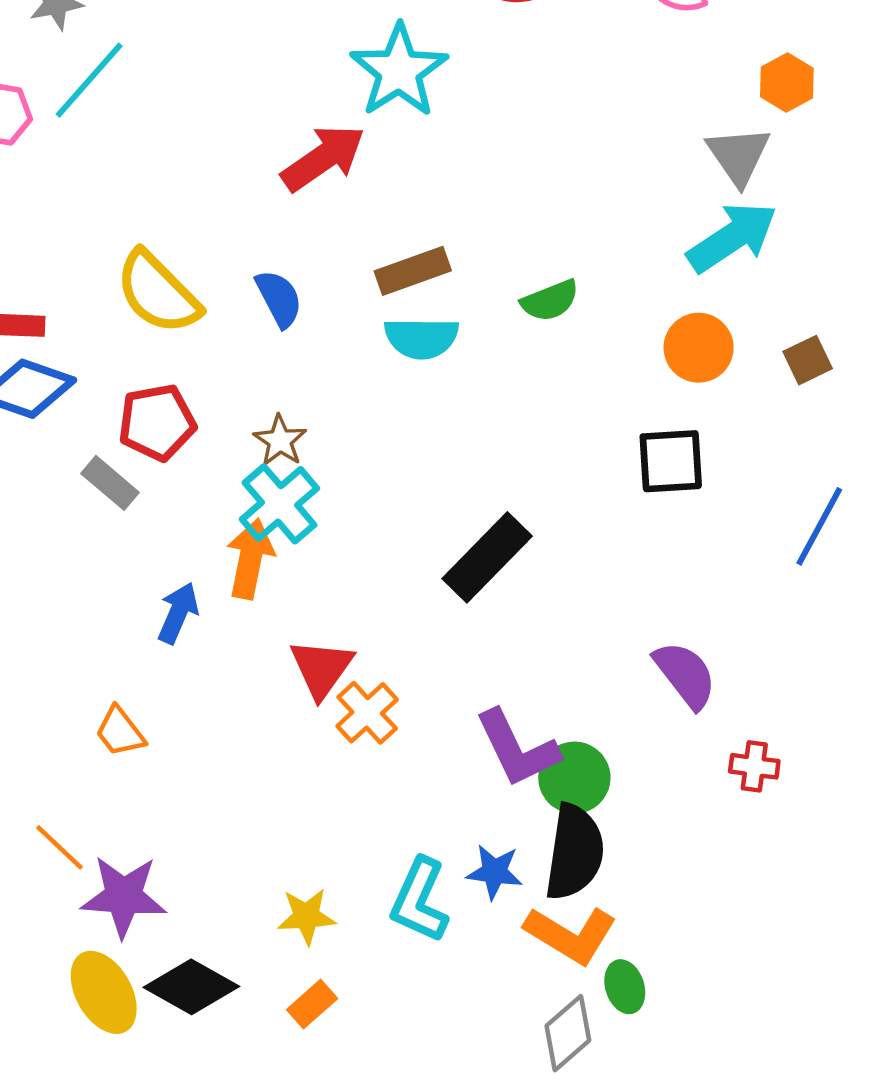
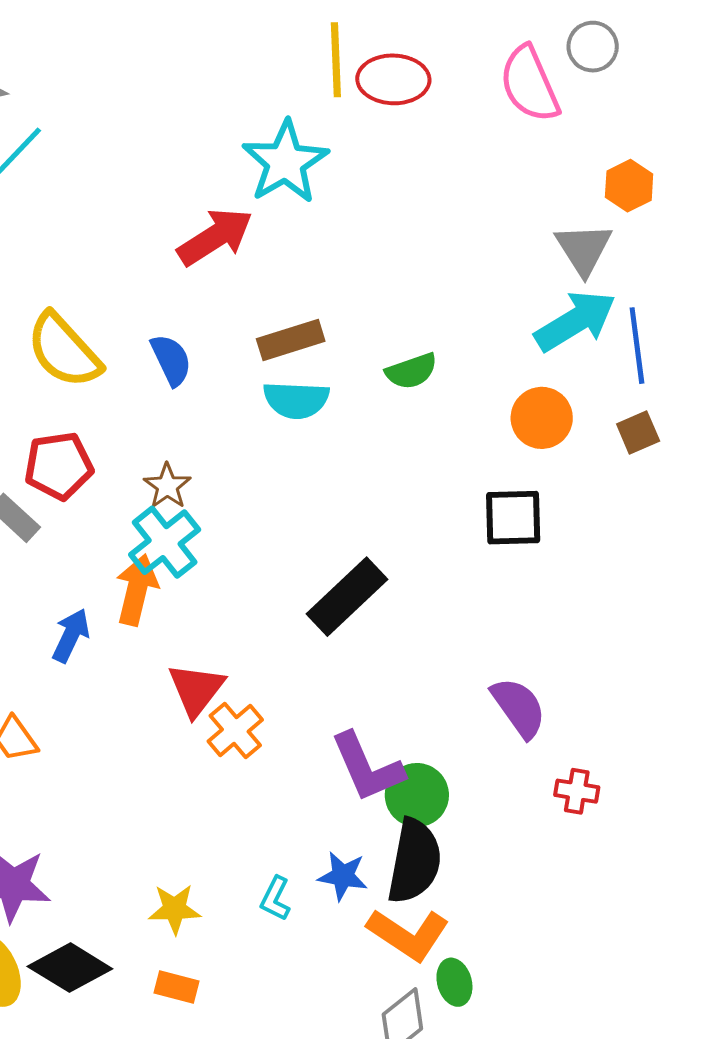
blue line: (819, 526) -> (637, 346), moved, turned -38
cyan L-shape: (420, 900) -> (275, 899), size x0.6
orange rectangle: (312, 1004) -> (176, 987), turned 54

